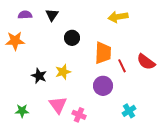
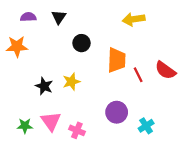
purple circle: (103, 86) -> (117, 112), moved
pink triangle: (58, 105) -> (51, 121), moved
pink cross: (79, 115) -> (77, 130), moved

